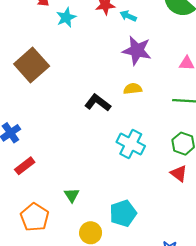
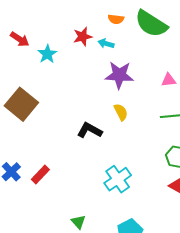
yellow semicircle: (133, 89) -> (121, 112), turned 78
cyan cross: (131, 144) -> (118, 179), moved, turned 36
red rectangle: (25, 166) -> (40, 174), moved

